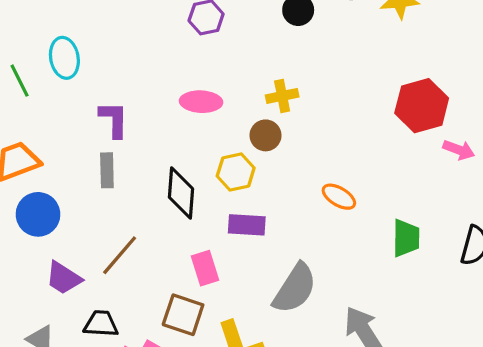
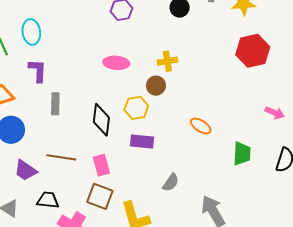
red hexagon: (422, 106) -> (253, 51), moved
purple L-shape: (114, 120) -> (38, 70), moved
pink arrow: (459, 150) -> (275, 113), moved
brown line: (120, 255) -> (61, 157), turned 56
pink rectangle: (205, 268) -> (101, 165), moved
gray semicircle: (295, 288) -> (171, 183), size x0.6

